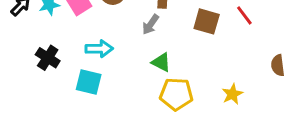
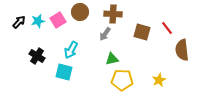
cyan arrow: (99, 49) -> (71, 50), turned 120
green triangle: (161, 62) -> (112, 59), turned -40
brown semicircle: (278, 65) -> (182, 50), moved, size x1.5

